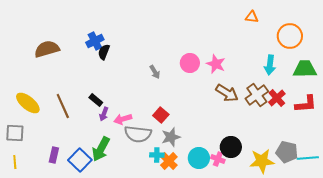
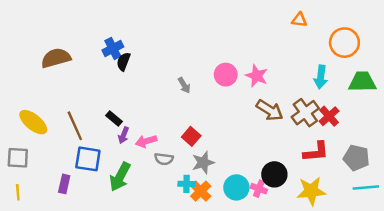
red L-shape: (306, 104) -> (316, 152), moved
gray semicircle: (138, 134) -> (164, 159), size x0.6
gray pentagon: (287, 152) -> (356, 158), moved
blue square: (80, 160) -> (88, 159), moved, turned -35

